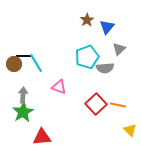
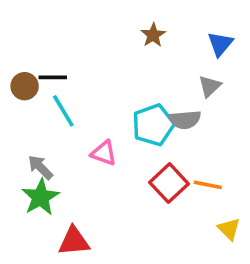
blue triangle: (107, 27) -> (220, 44), moved
black line: (24, 56) -> (53, 77), moved
cyan pentagon: (87, 57) -> (153, 125), moved
brown circle: (14, 64) -> (25, 86), moved
gray arrow: (23, 95) -> (40, 167), turned -49

